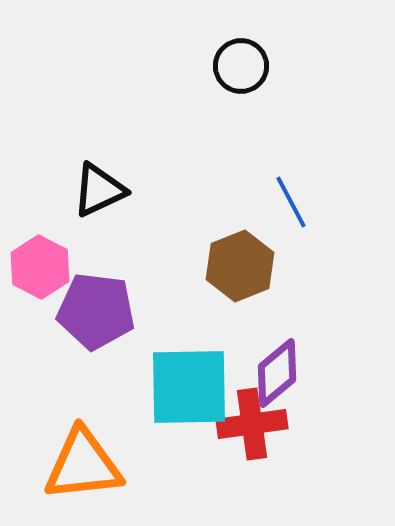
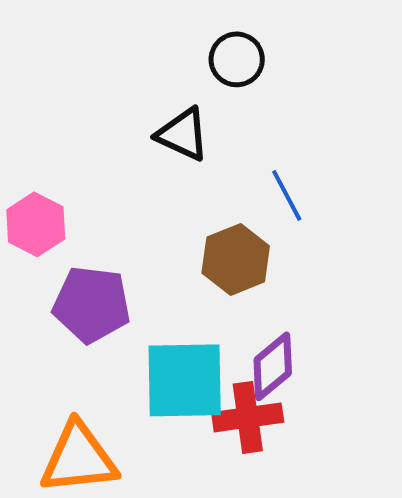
black triangle: (99, 190) -> (183, 134), moved, turned 50
pink hexagon: (40, 267) -> (36, 224), moved

